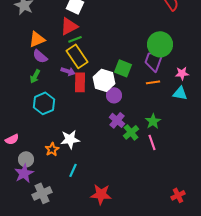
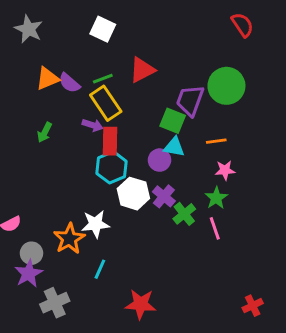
red triangle: (69, 26) -> (142, 70), moved
purple semicircle: (40, 56) -> (69, 83), moved
purple trapezoid: (154, 60) -> (190, 100), moved
pink star: (182, 73) -> (225, 170), moved
white hexagon: (104, 80) -> (133, 194), moved
cyan triangle: (180, 93) -> (174, 147), moved
cyan hexagon: (44, 103) -> (111, 167), moved
orange star: (52, 149) -> (69, 239), size x1.5

